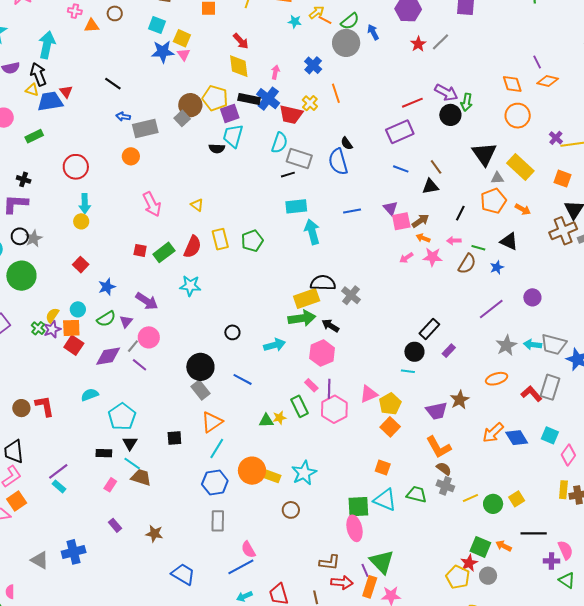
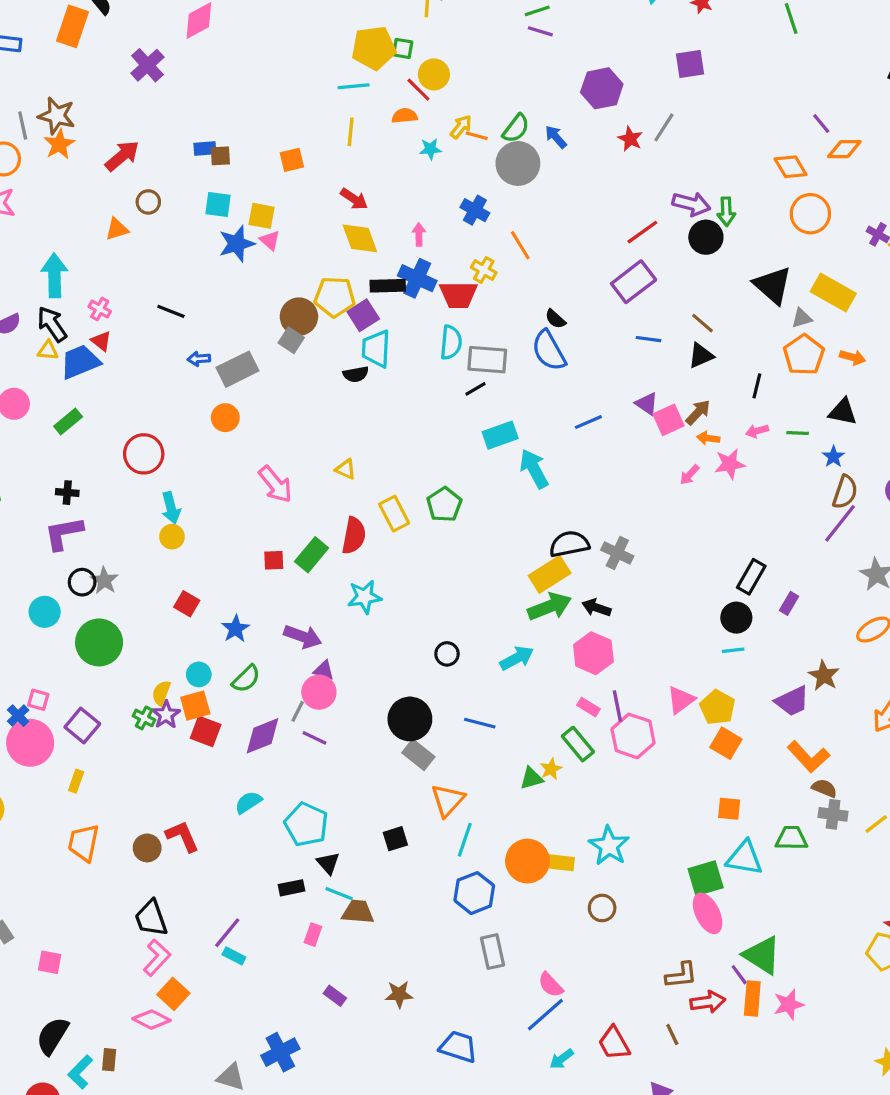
pink cross: (75, 11) -> (100, 309), moved, turned 32
brown semicircle: (467, 264) -> (845, 492), moved
purple triangle: (126, 322) -> (324, 670), moved, turned -40

